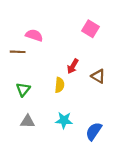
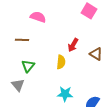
brown line: (18, 52) -> (22, 40), moved
gray triangle: (28, 121) -> (18, 85), moved, turned 48

